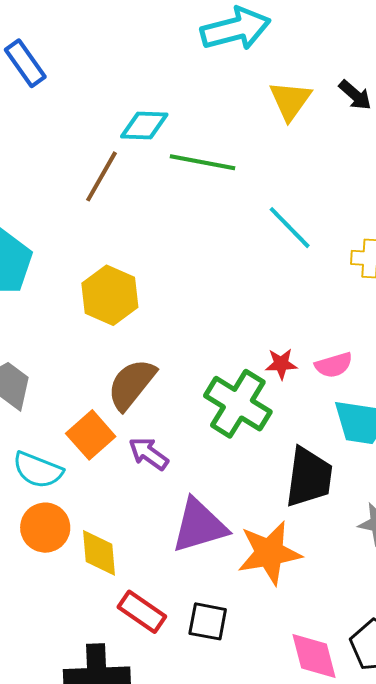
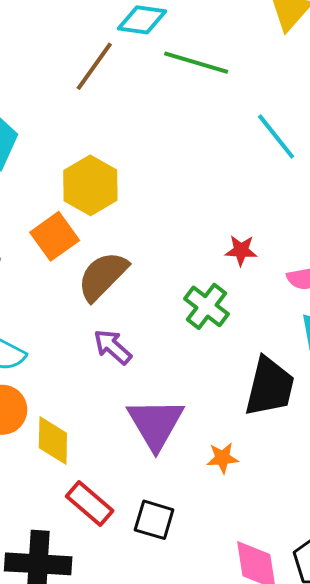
red star: (281, 364) -> (241, 250), moved
green cross: (238, 404) -> (207, 306), size x0.7
orange square: (91, 435) -> (55, 236), moved
purple triangle: (199, 526) -> (156, 424), turned -50
orange star: (269, 553) -> (222, 458), size x0.5

